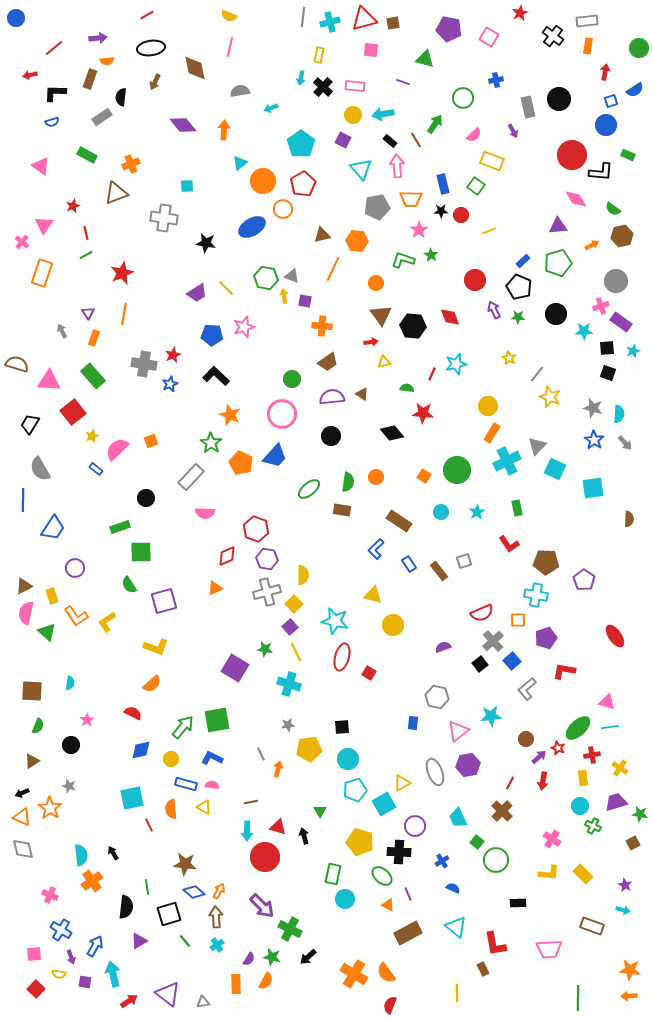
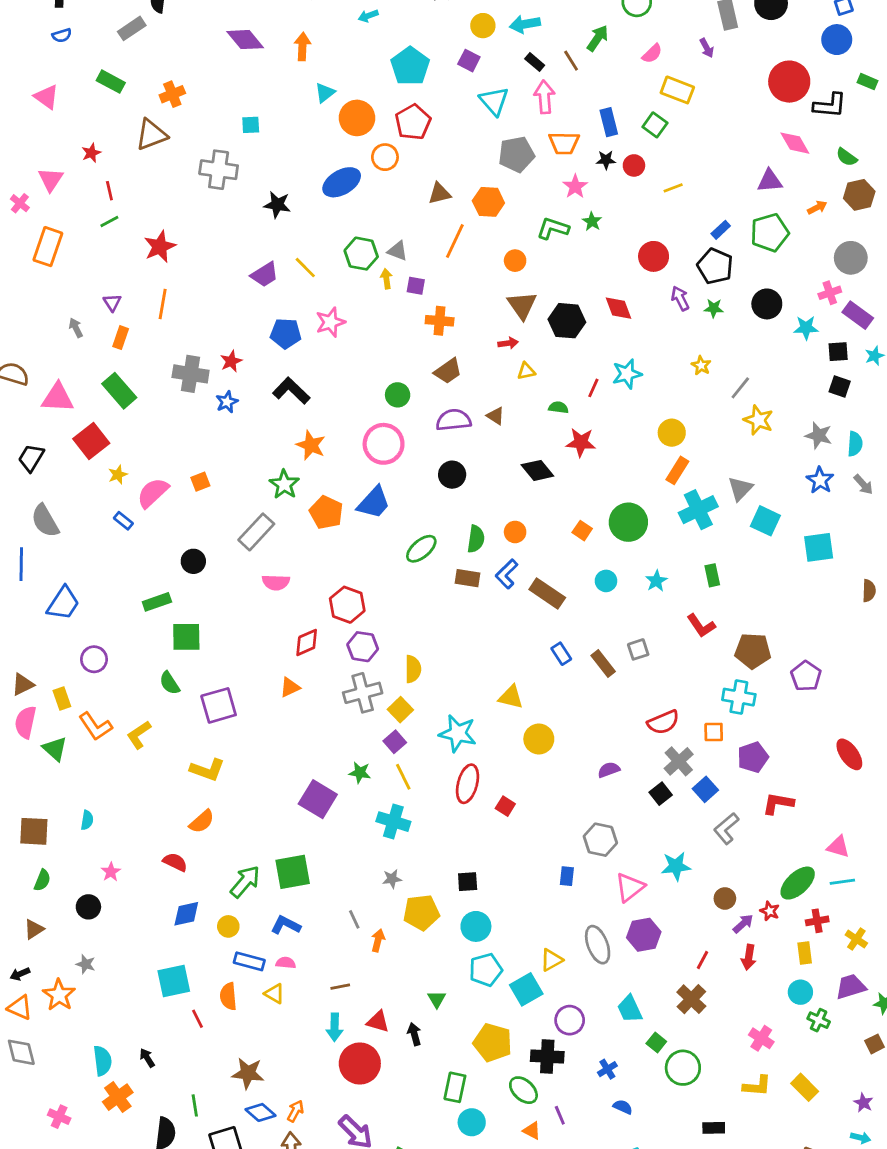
blue L-shape: (376, 549) -> (507, 574), moved

